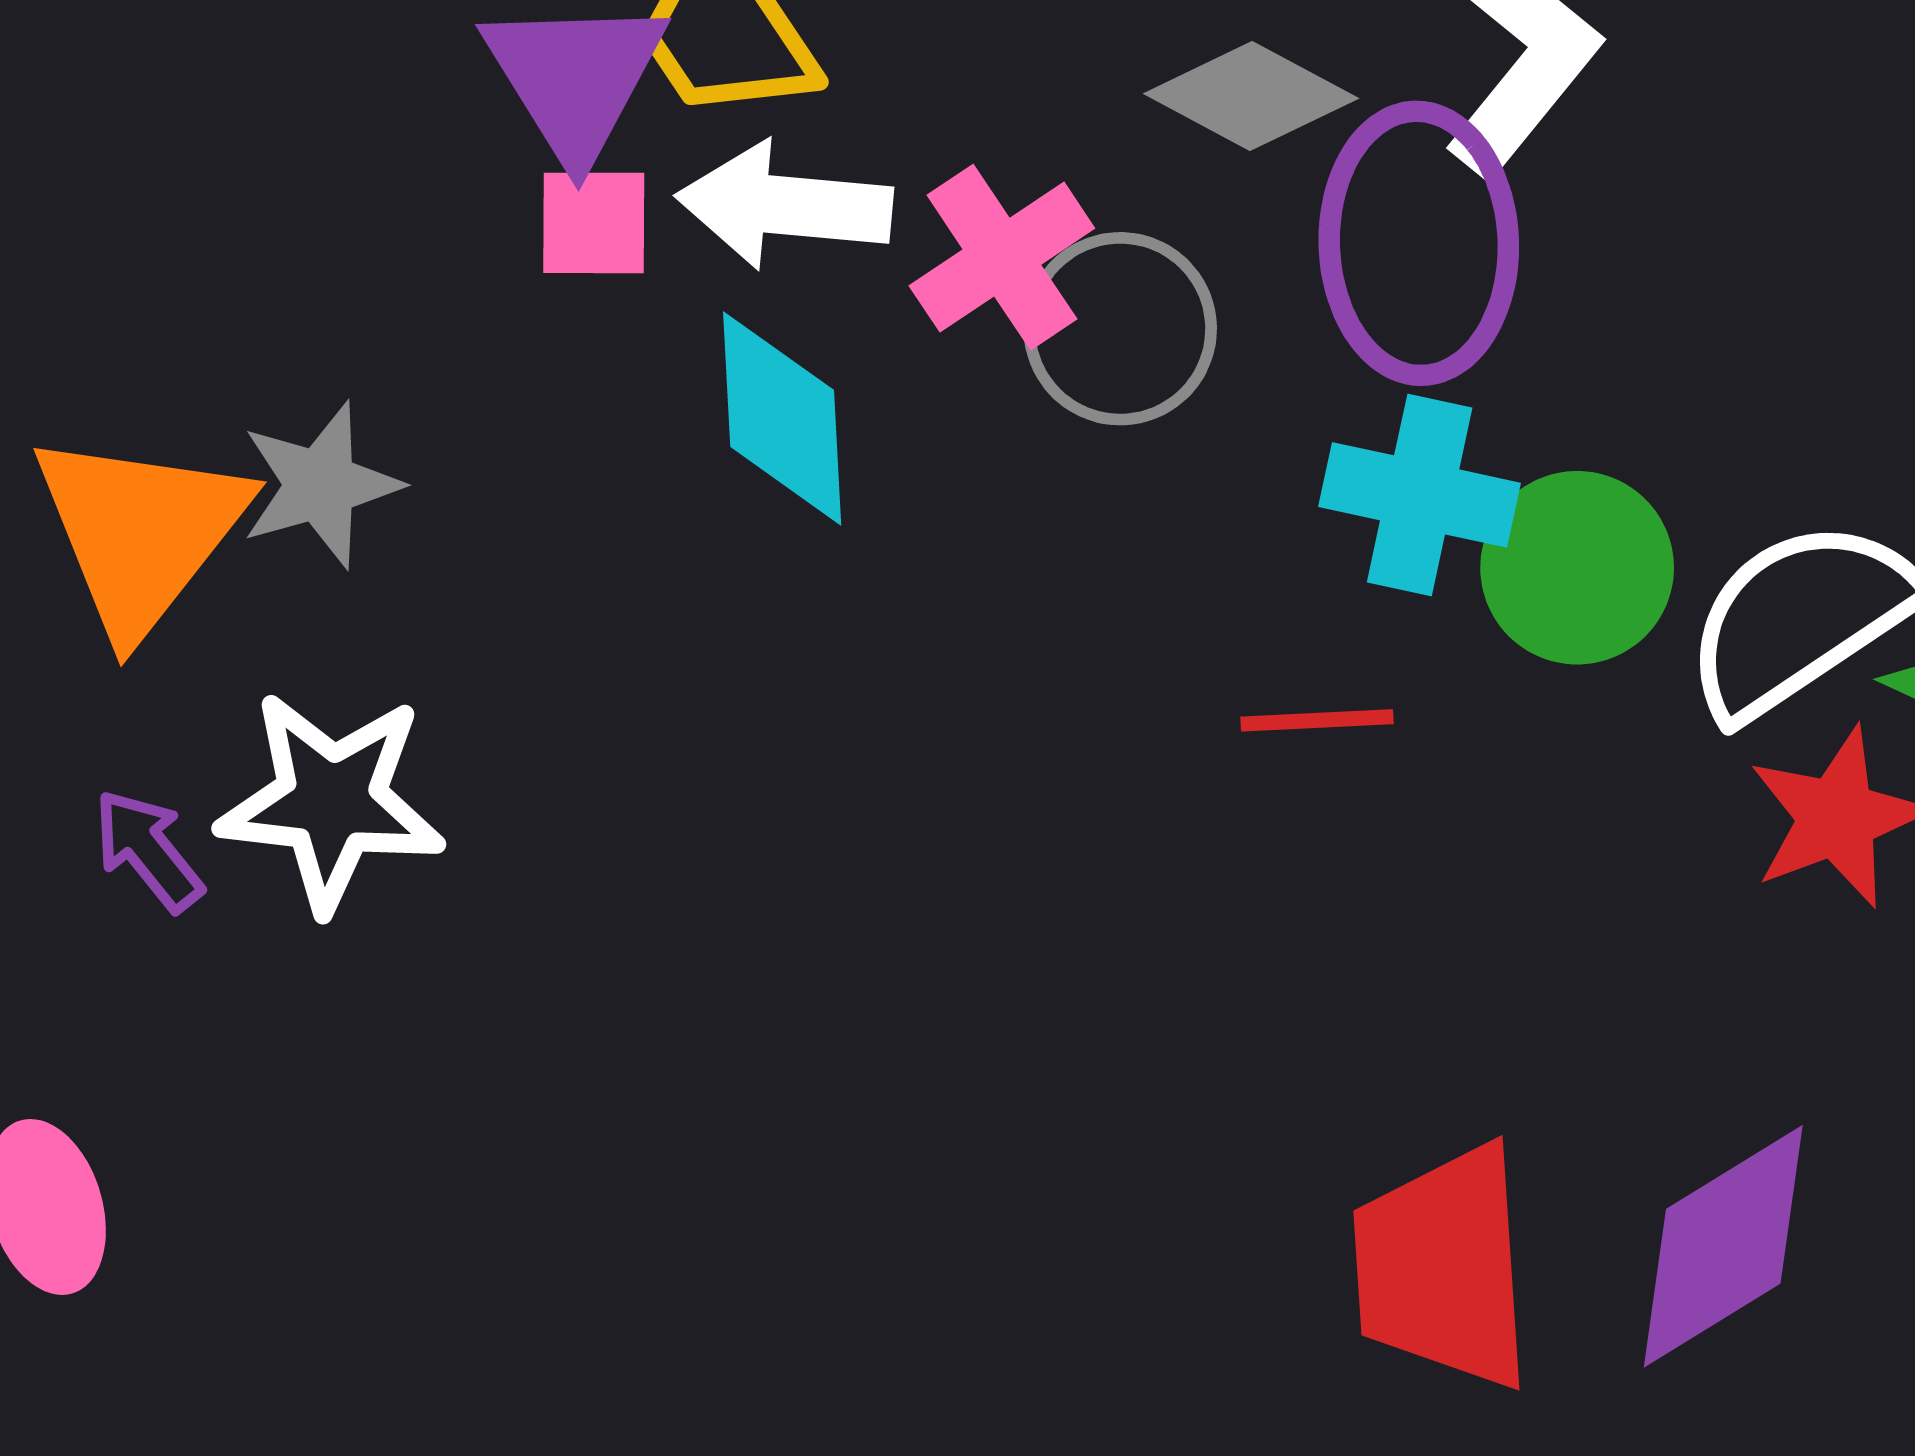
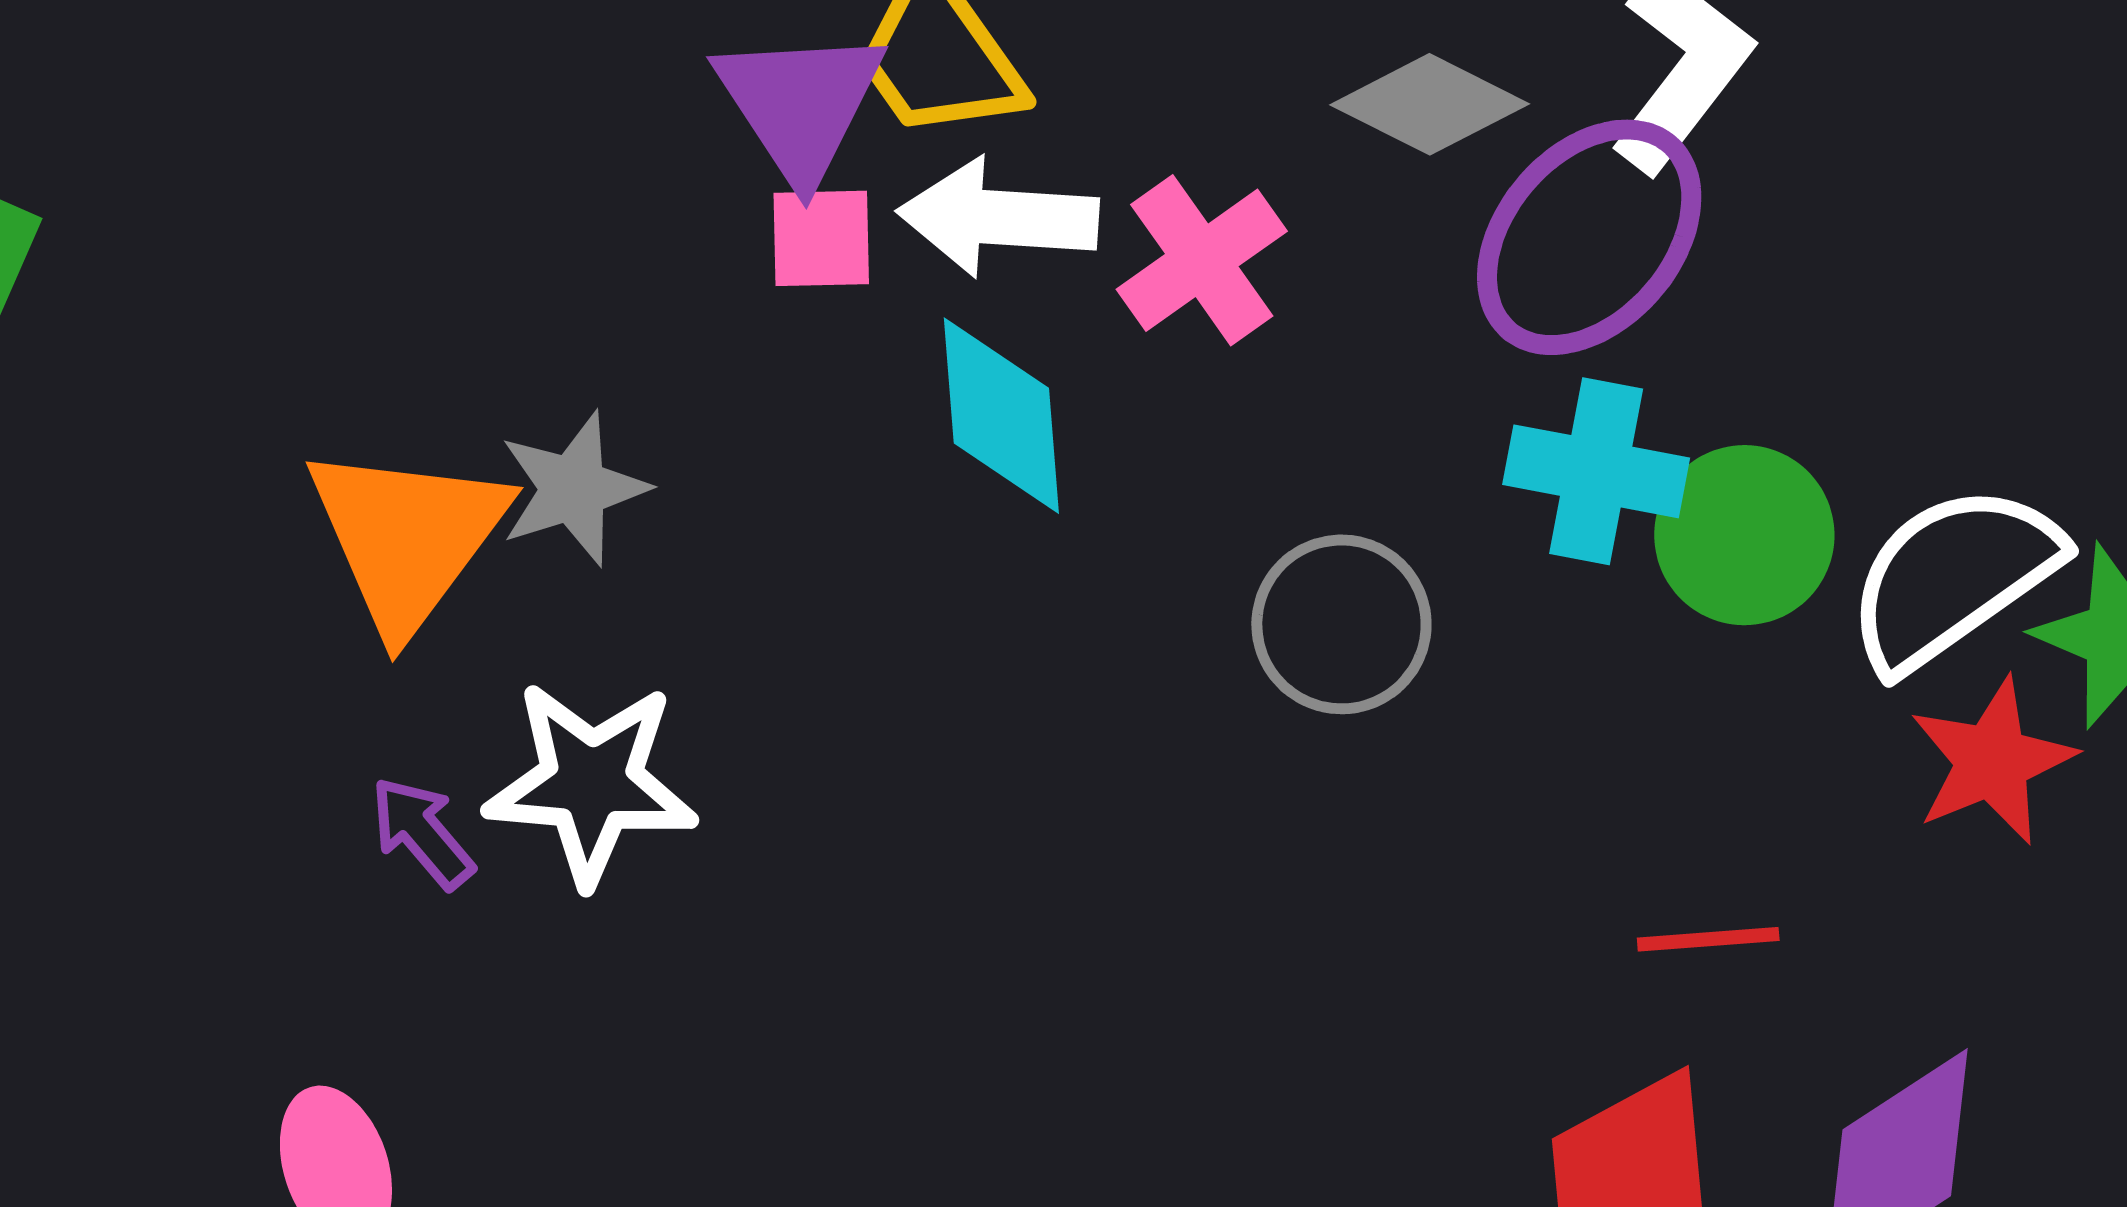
purple ellipse: (1419, 243) -> (1589, 237), turned 44
gray circle: (1120, 329) -> (1341, 624), moved
red line: (1317, 720) -> (1708, 939), moved

